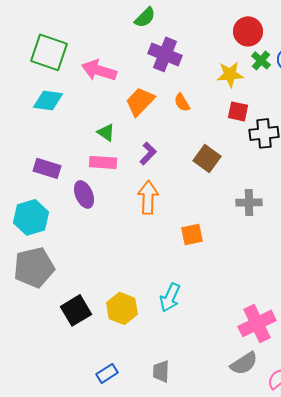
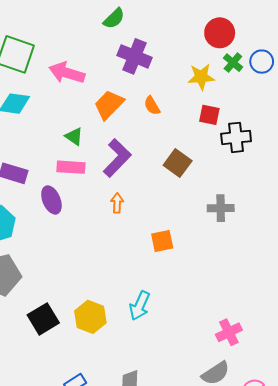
purple L-shape: (148, 153) -> (117, 158), size x1.6
orange arrow: (148, 197) -> (117, 203), size x0.6
pink cross: (257, 323) -> (229, 332), size x0.7

